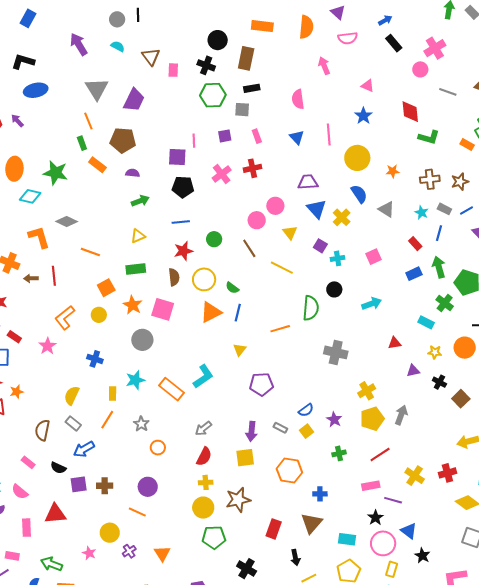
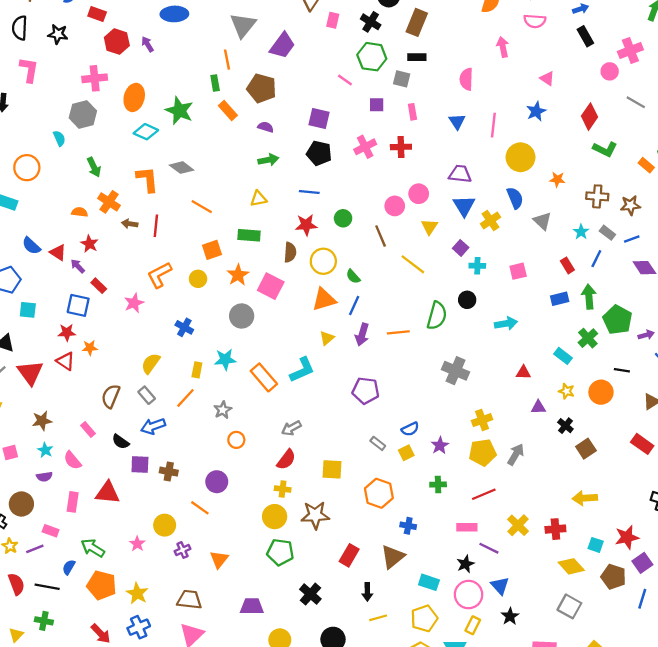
red diamond: (410, 112) -> (590, 117), turned 30
pink line: (194, 141) -> (345, 80), moved, turned -64
yellow triangle: (240, 350) -> (327, 338), moved
purple arrow: (251, 431) -> (362, 335), moved

